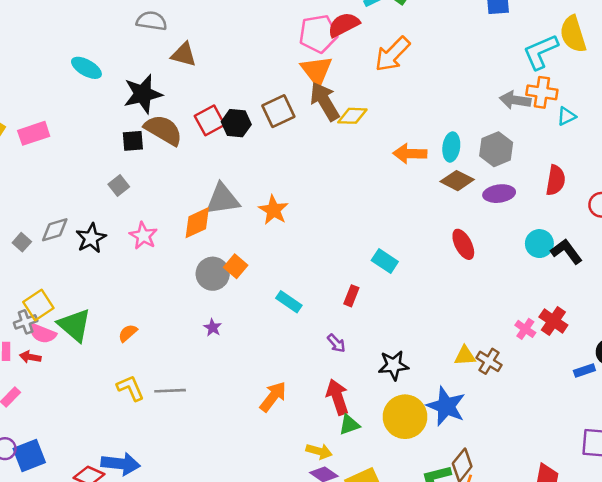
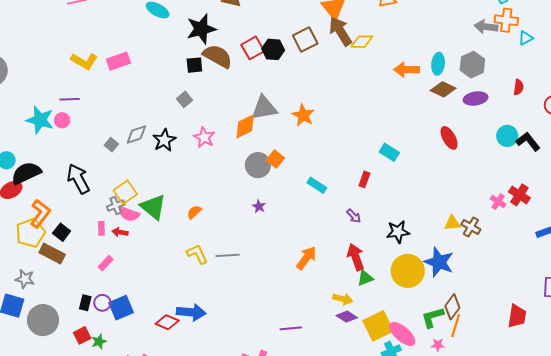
red semicircle: (556, 180) -> (518, 87), size x0.7

